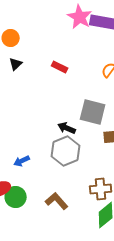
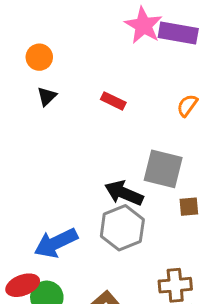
black arrow: (67, 128) -> (124, 193), size x1.4
blue arrow: (22, 161) -> (56, 243), size x1.8

